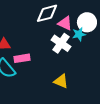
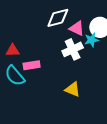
white cross: (61, 43) -> (73, 49), turned 30

